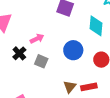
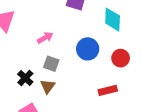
black cross: (19, 53) -> (25, 78), moved
brown triangle: (70, 87) -> (48, 86), moved

